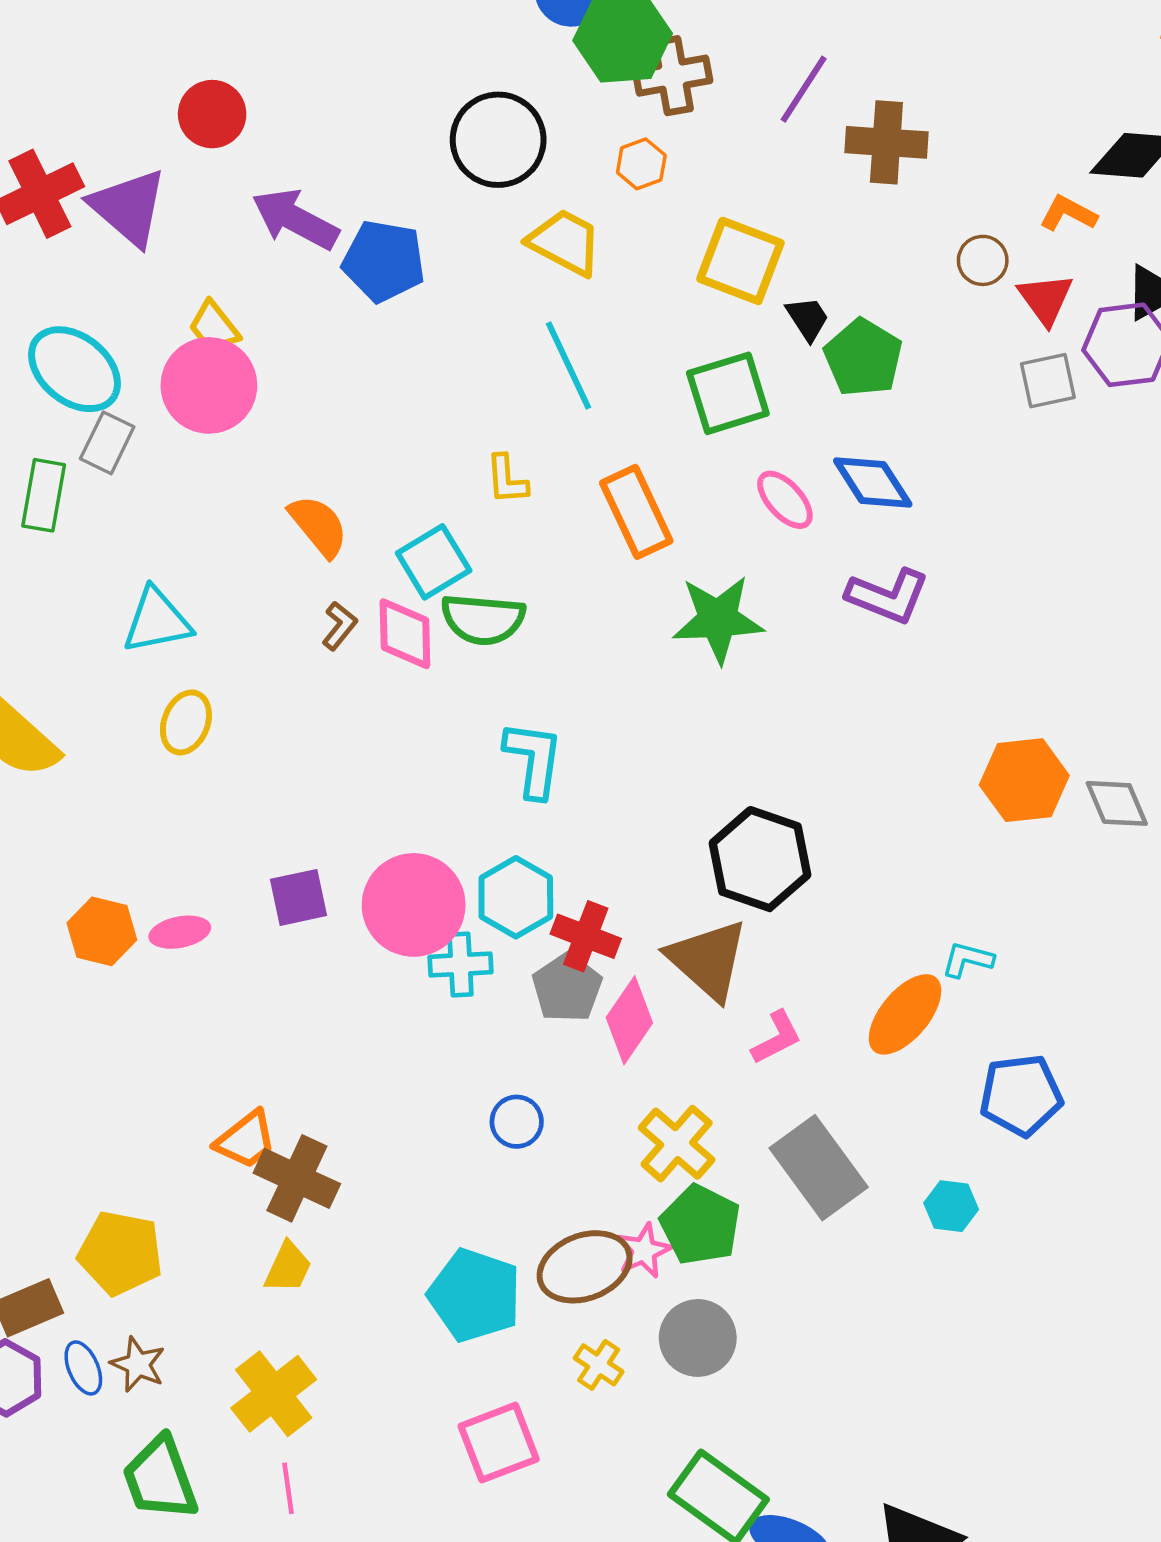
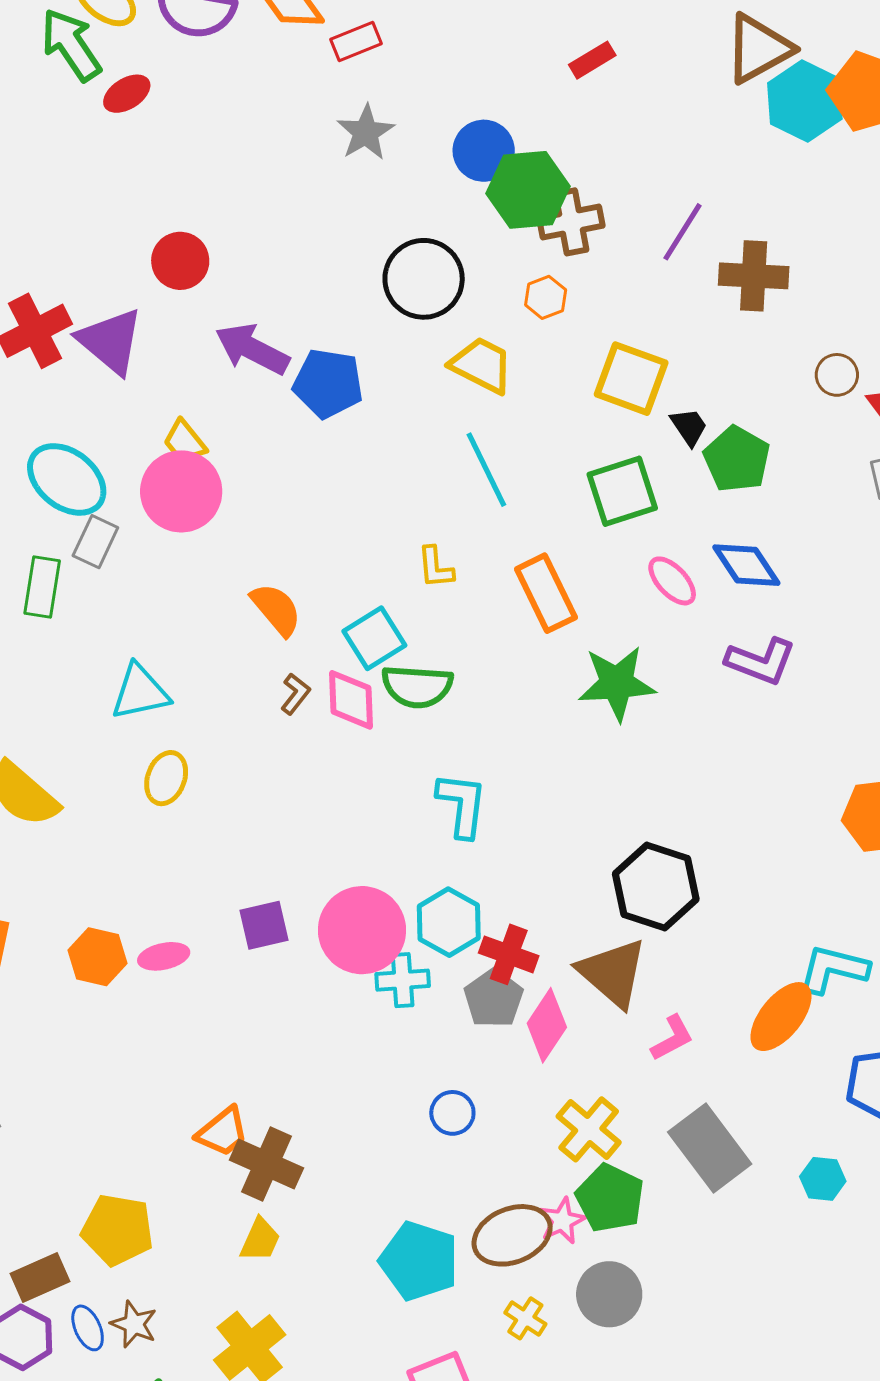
cyan L-shape: (968, 960) -> (833, 969), size x1.6

